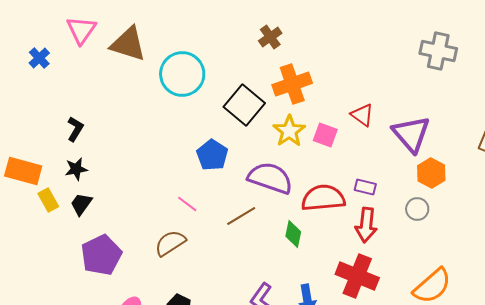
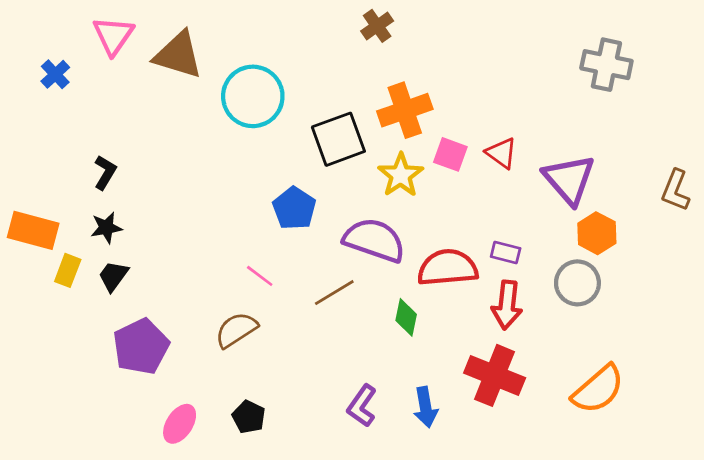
brown cross: (270, 37) -> (377, 26), moved
black square: (244, 105) -> (338, 139), turned 30
pink square: (325, 135) -> (450, 154), moved
yellow rectangle: (48, 200) -> (68, 270), turned 50
gray circle: (417, 209) -> (577, 283), size x1.4

